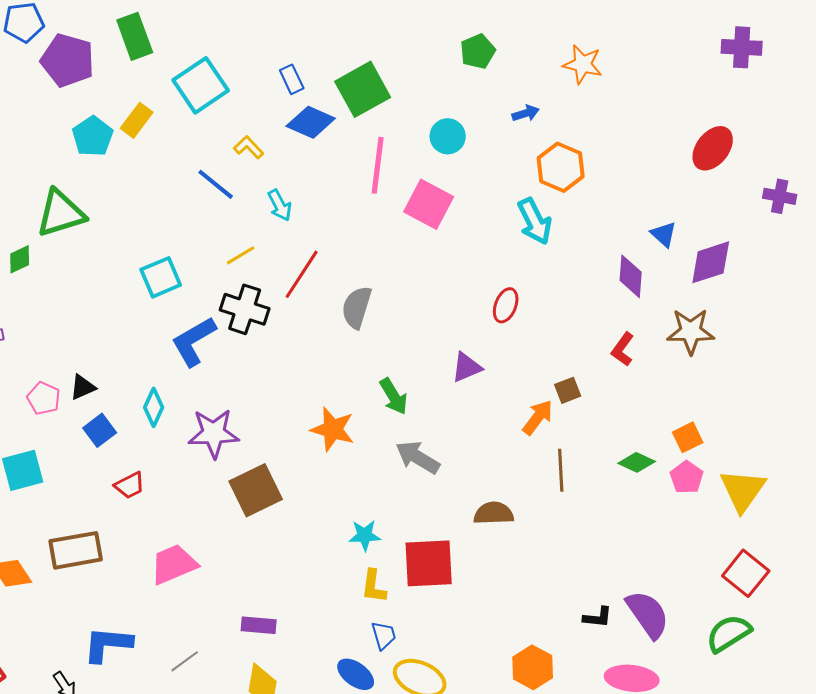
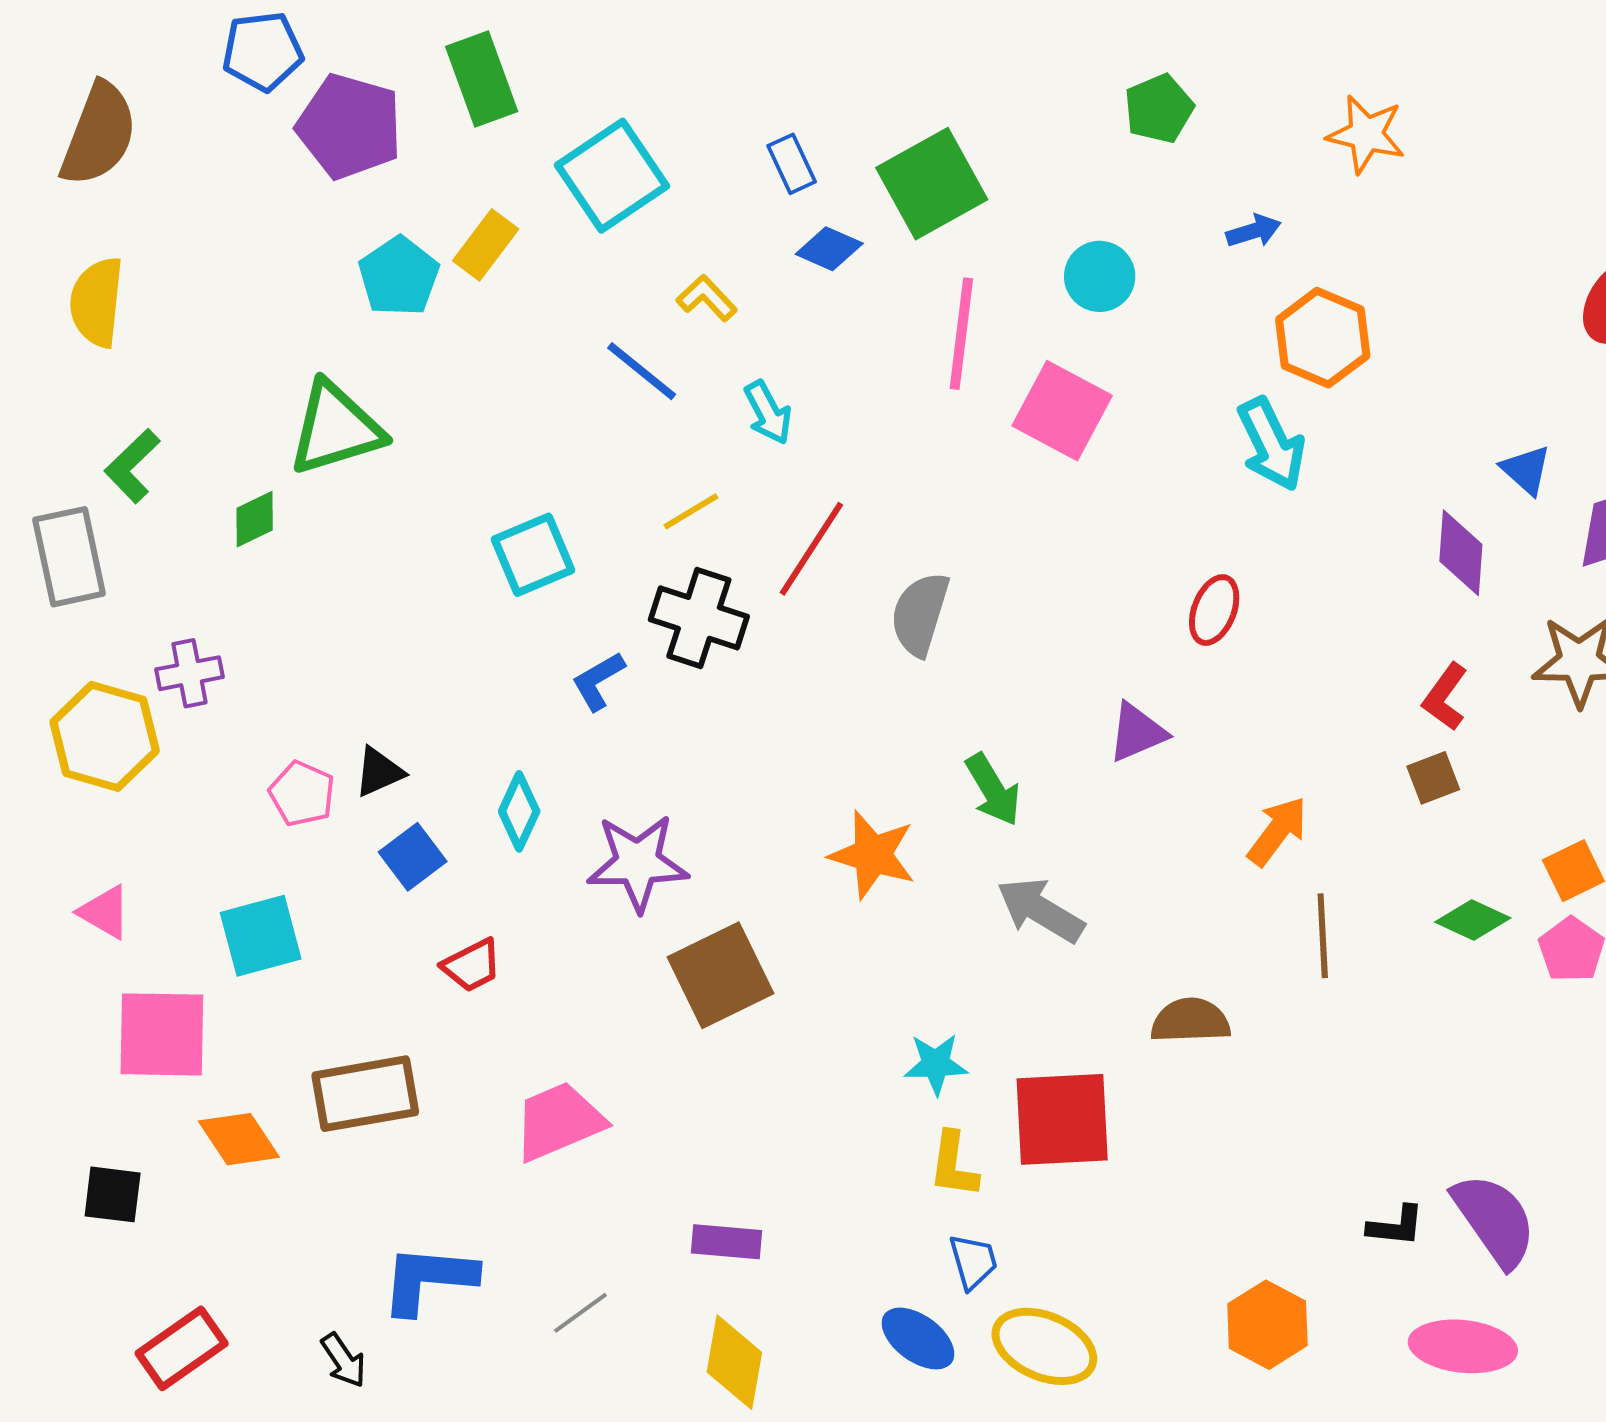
blue diamond: (311, 122) -> (829, 249), size x0.7
blue L-shape: (194, 341) -> (598, 681), size x0.6
brown square: (568, 390) -> (1433, 778), moved

